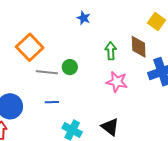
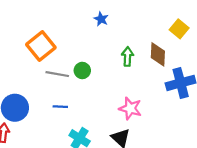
pink star: (117, 82) -> (130, 108), moved

